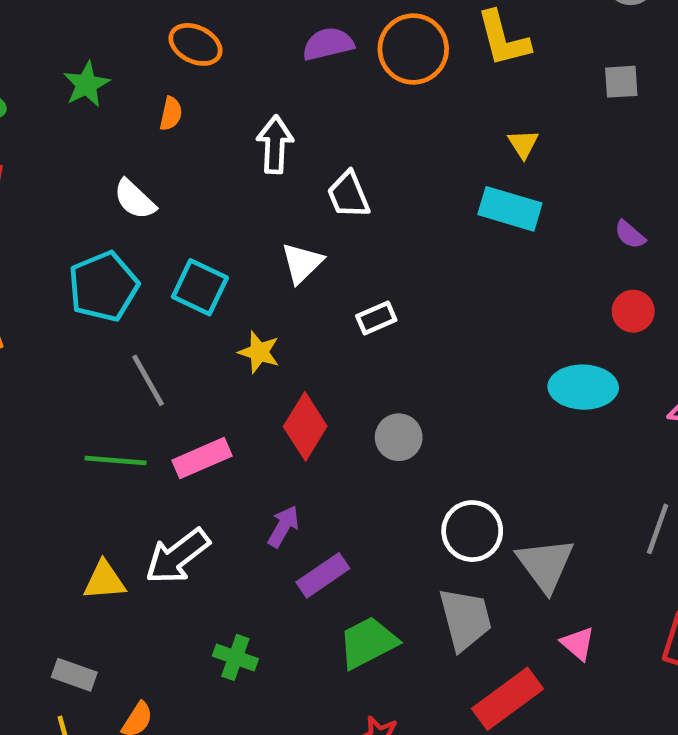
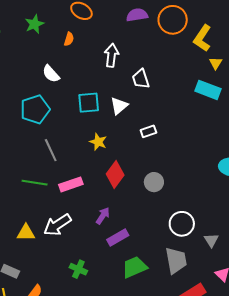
yellow L-shape: (503, 39) -> (202, 38), moved, turned 44
cyan square: (200, 287) -> (89, 103), moved, turned -35
gray triangle: (545, 565) -> (211, 240), size x0.6

